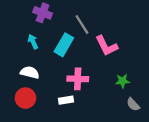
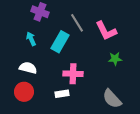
pink L-shape: (106, 46) -> (106, 31), moved
green star: (122, 81) -> (115, 59), moved
gray semicircle: (133, 104) -> (112, 99), moved, size x1.5

